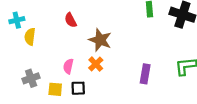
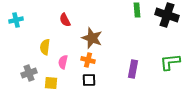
yellow semicircle: (30, 37) -> (45, 47), moved
orange cross: (96, 64) -> (88, 60), turned -32
black square: (78, 88) -> (89, 80), moved

